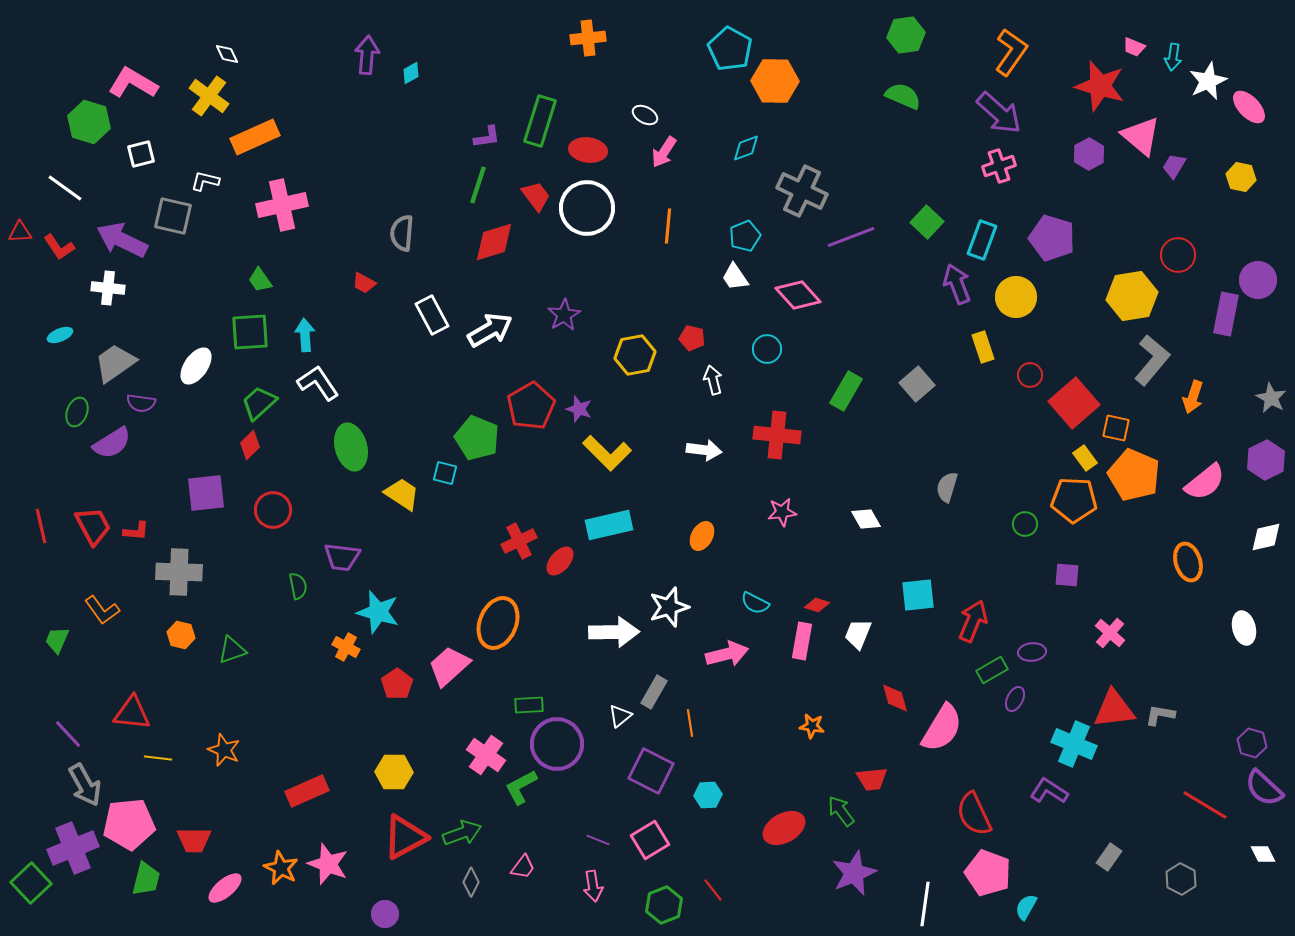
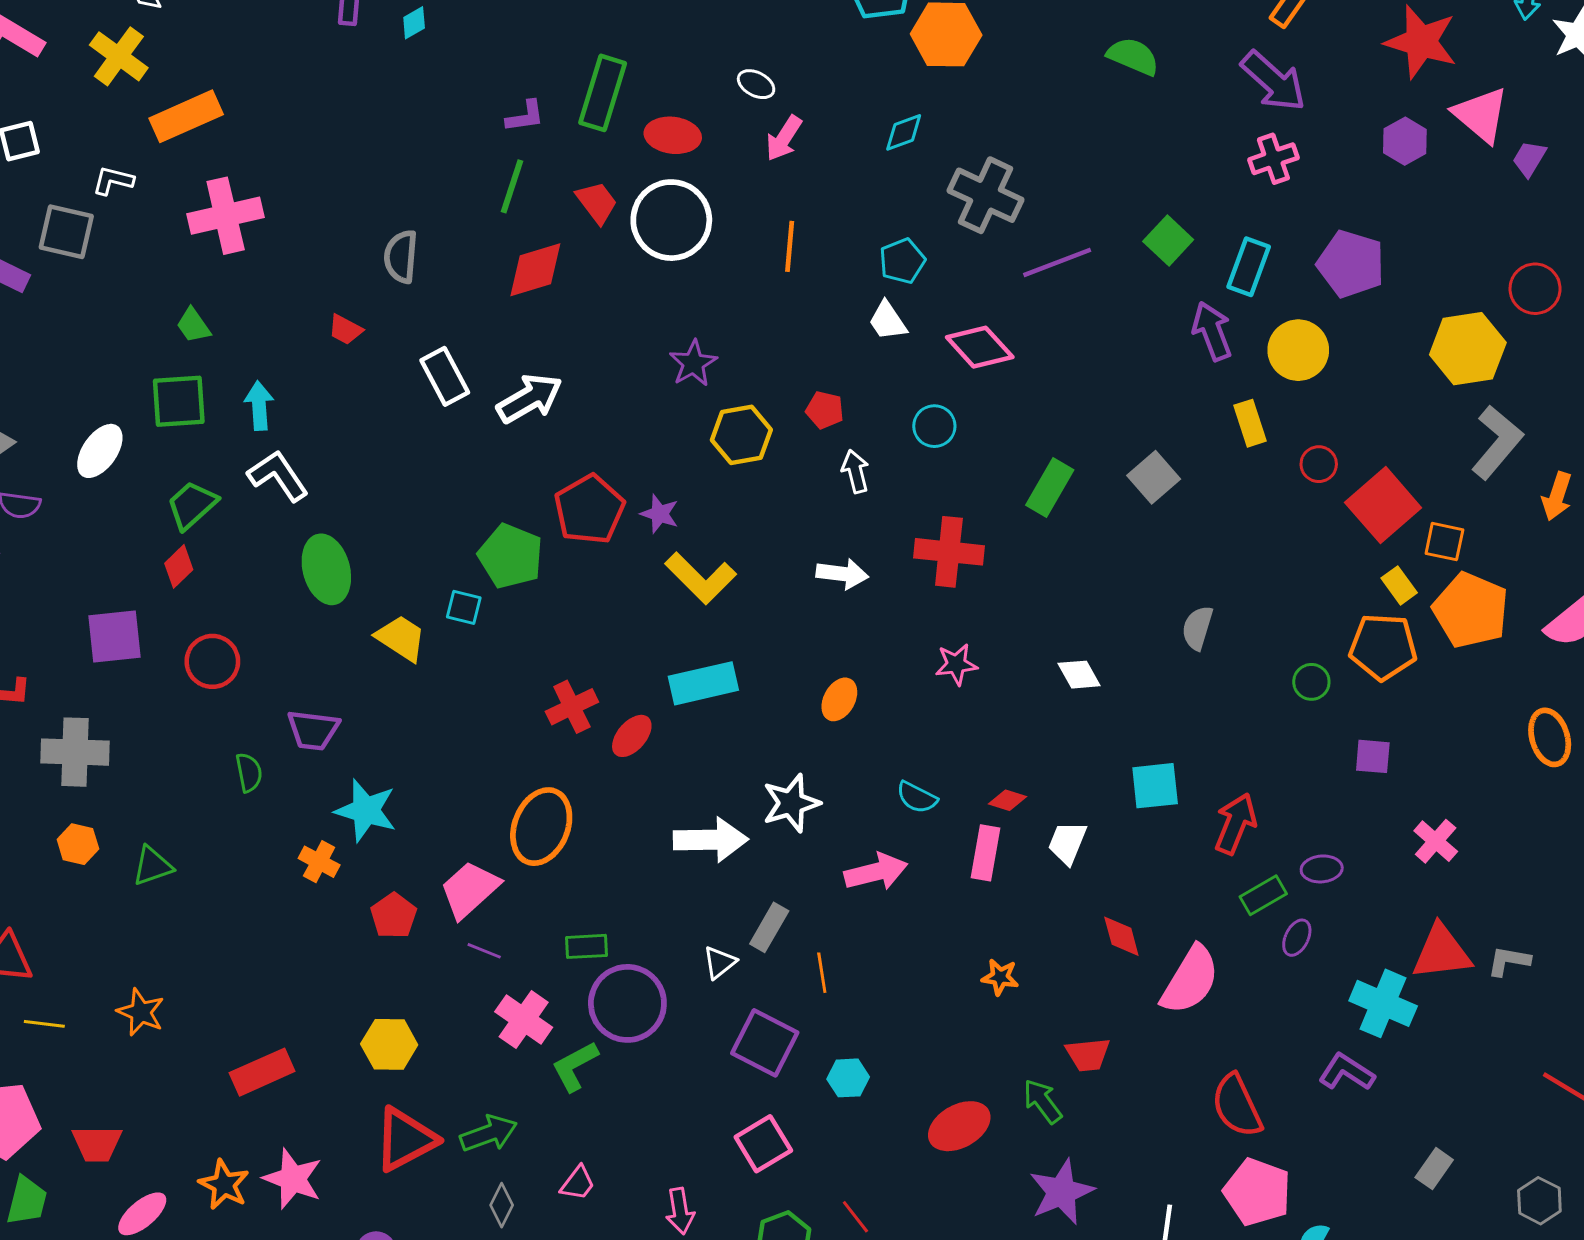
purple star: (564, 315) -> (693, 363), moved
purple line: (598, 840) -> (484, 951), moved

